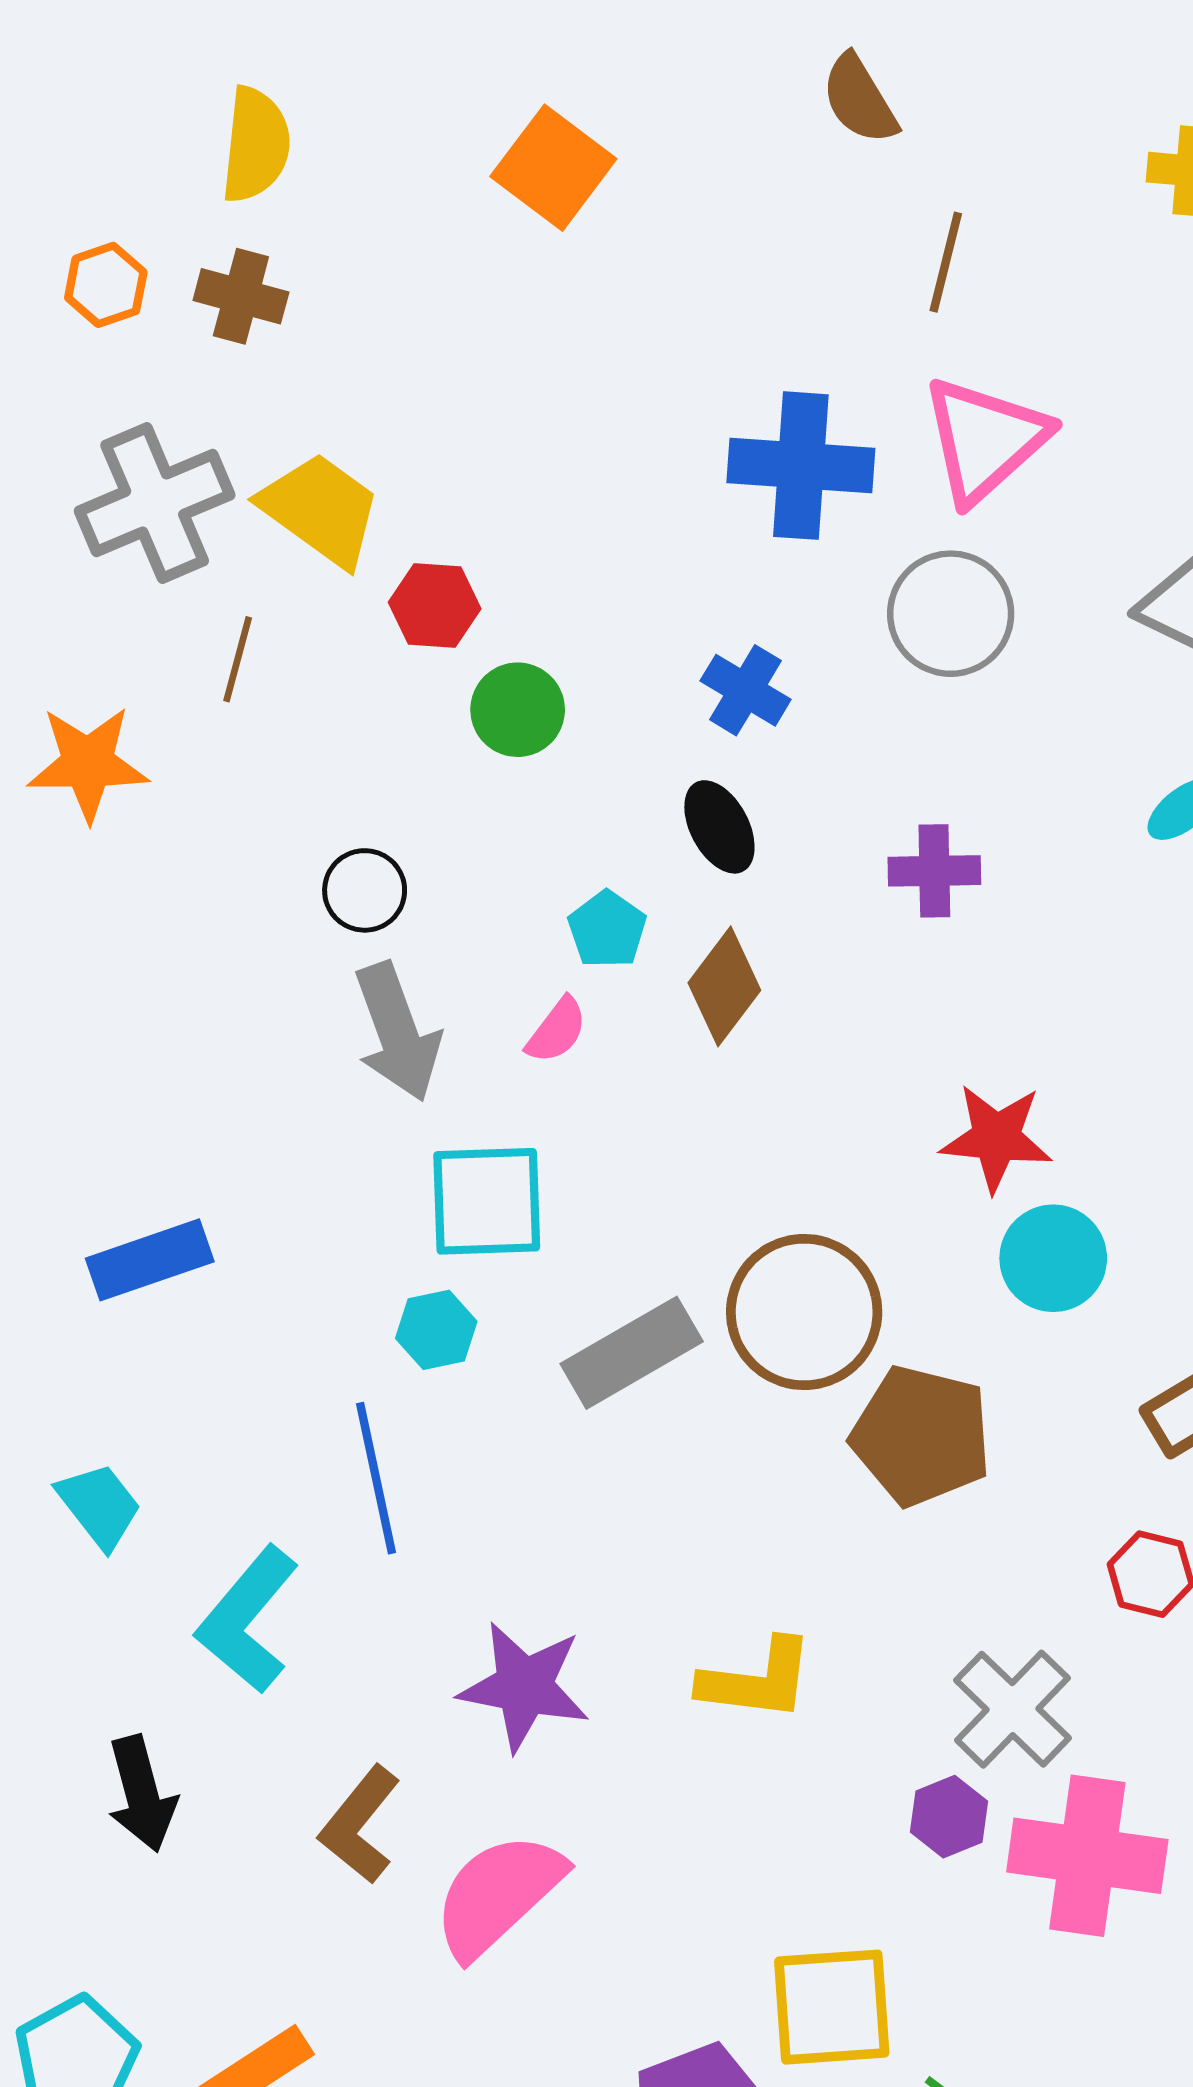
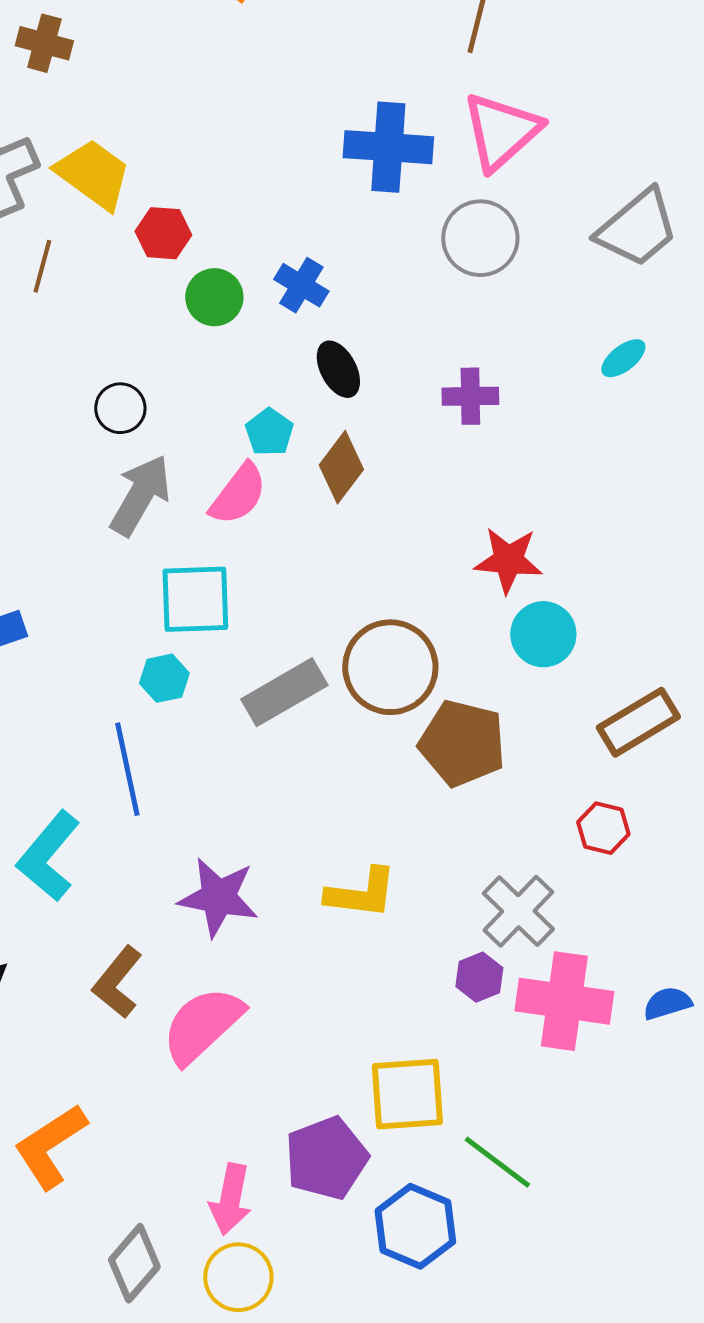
blue cross: (746, 690) -> (301, 285), moved
pink semicircle: (557, 1030) -> (238, 494), size x1.5
gray arrow: (397, 1032) -> (140, 495), turned -130

